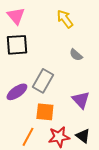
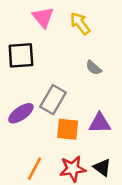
pink triangle: (16, 16) -> (43, 17), moved
purple triangle: (81, 100) -> (100, 123), turned -48
orange square: (45, 112) -> (68, 129), moved

